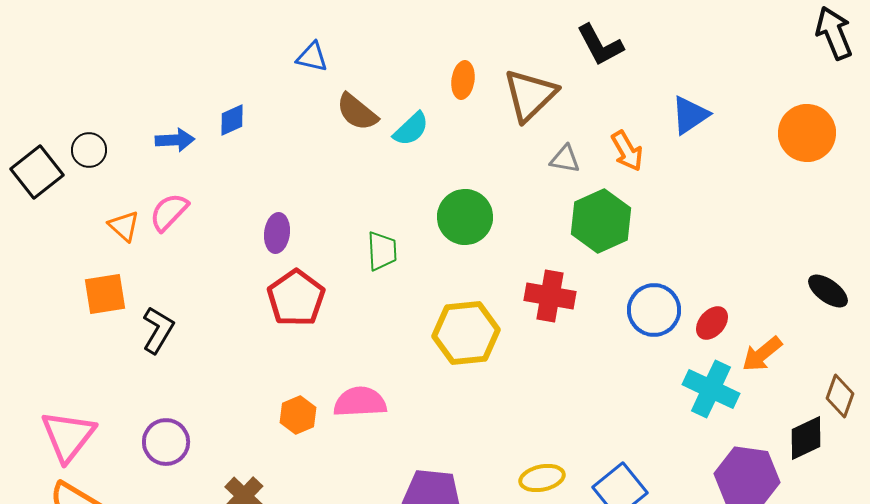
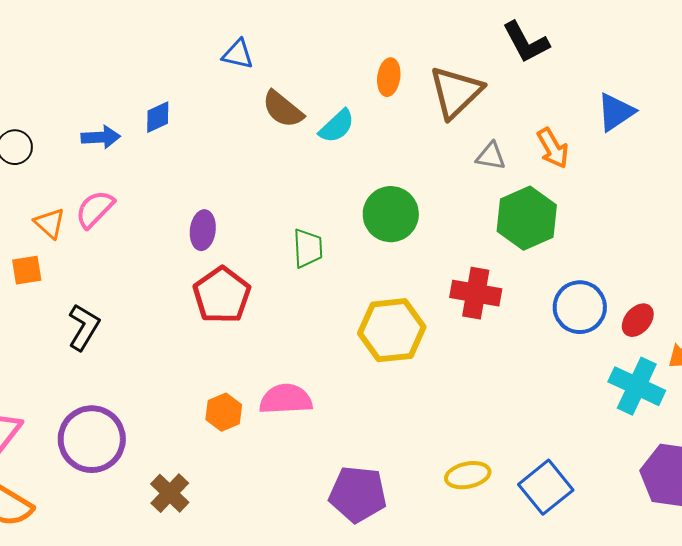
orange square: (105, 294) -> (27, 270), moved, size x0.7
purple circle: (166, 442) -> (92, 439), size x1.4

